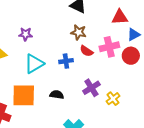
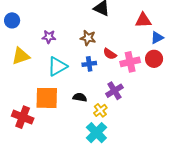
brown star: (78, 32) -> (88, 38), moved
pink cross: (109, 47) -> (130, 62), moved
yellow cross: (113, 99) -> (100, 110), moved

